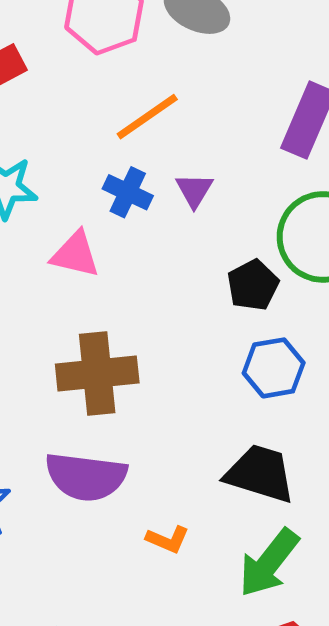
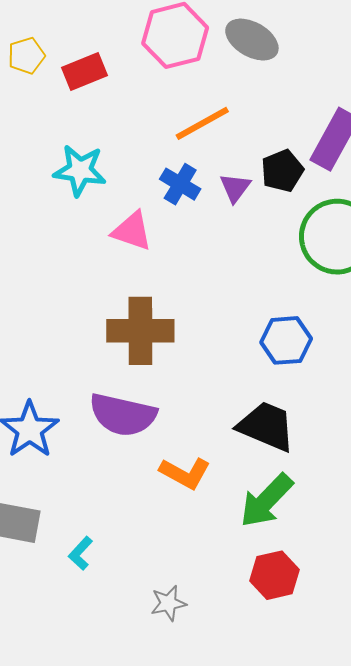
black pentagon: (253, 285) -> (282, 171), moved
orange L-shape: (168, 539) -> (185, 473), size x1.4

